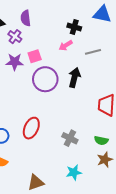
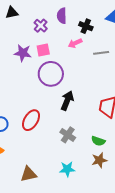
purple semicircle: (26, 18) -> (62, 16), moved
purple cross: (15, 37) -> (41, 26), moved
black arrow: (74, 78) -> (67, 101), moved

